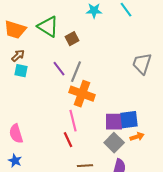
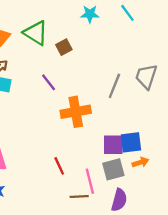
gray line: (76, 72) -> (114, 86), moved
orange cross: (82, 94) -> (76, 112), turned -30
pink line: (73, 121) -> (90, 181), moved
gray square: (114, 143) -> (113, 169), turned 30

